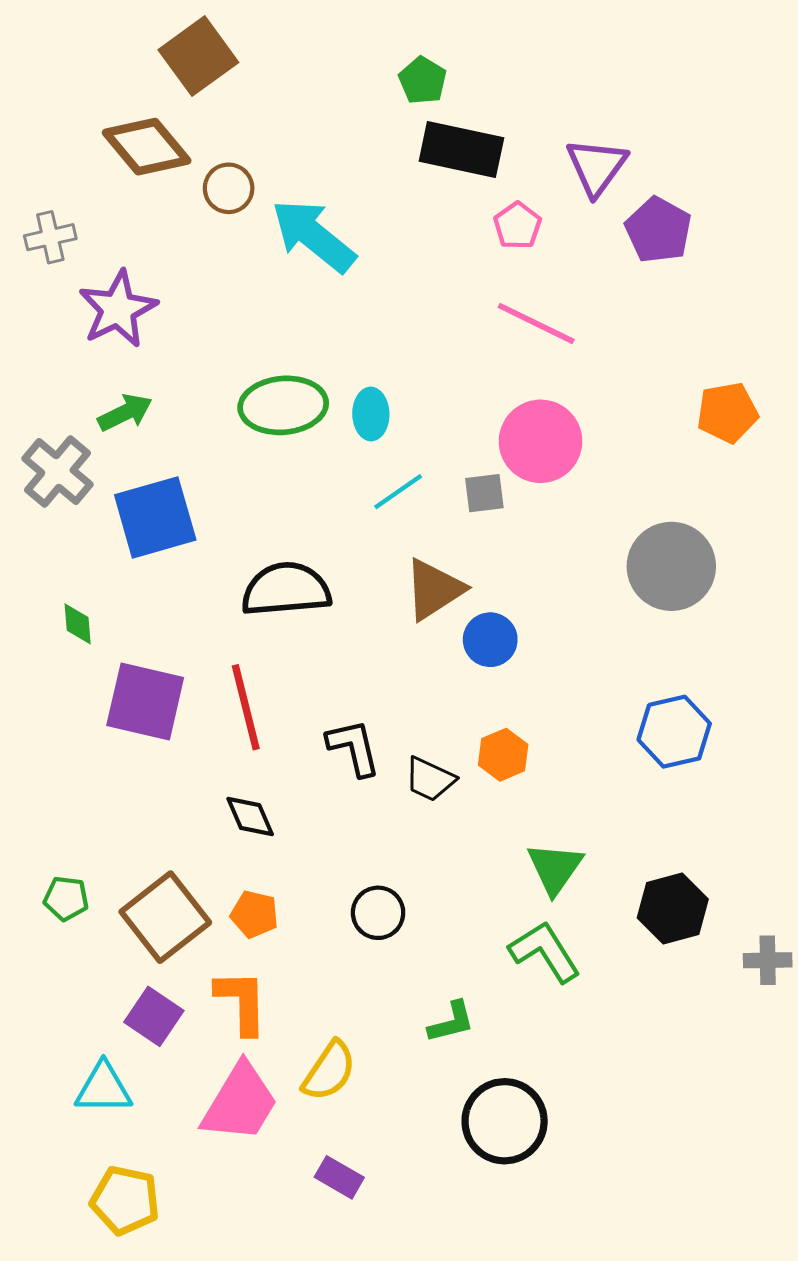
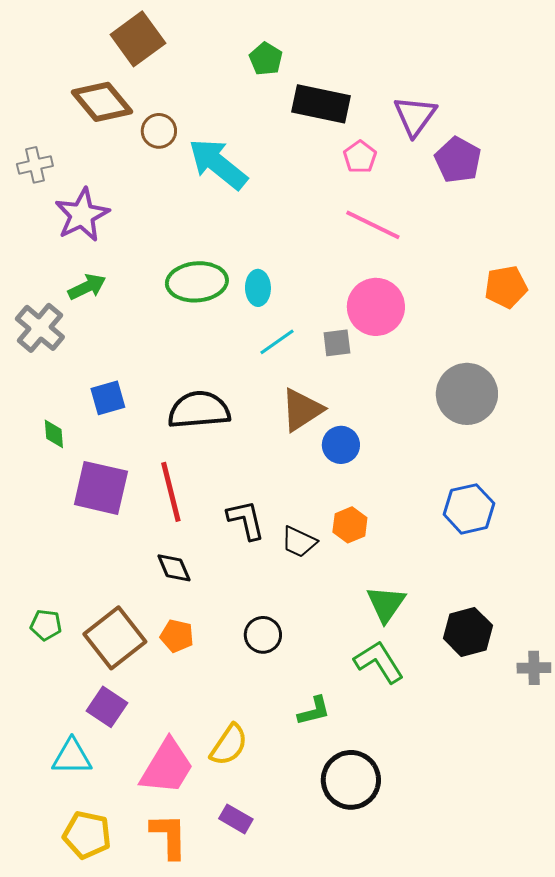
green pentagon: (423, 80) -> (266, 59), moved
blue square: (155, 517) -> (108, 398), moved, size x0.6
orange L-shape: (241, 1002) -> (169, 836), moved

